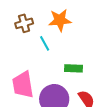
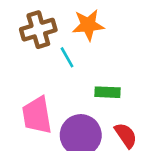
brown cross: (24, 23) -> (38, 30), size x1.4

